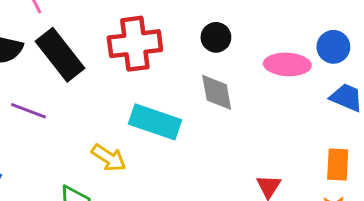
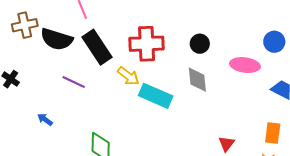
blue circle: (333, 47) -> (274, 42), moved
yellow arrow: (109, 158) -> (128, 76), moved

